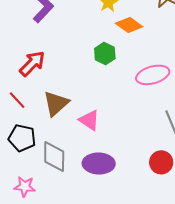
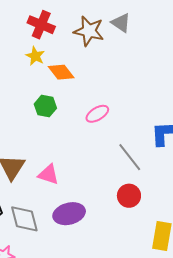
orange diamond: (129, 25) -> (61, 72), turned 32
pink ellipse: (153, 75) -> (97, 114), size x0.7

